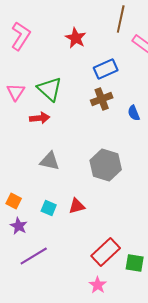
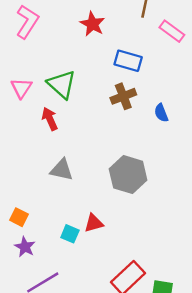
blue rectangle: (106, 69) -> (128, 61), turned 40
red arrow: (40, 118) -> (50, 119), turned -108
cyan square: (49, 208) -> (70, 234), moved

